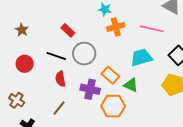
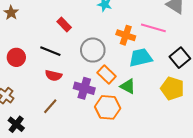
orange cross: (116, 27) -> (126, 35), moved, turned 30
brown star: (22, 30) -> (11, 13), moved
gray circle: (84, 54) -> (93, 50), moved
red semicircle: (60, 79) -> (53, 75), turned -70

